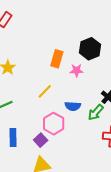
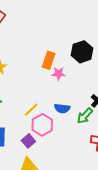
pink star: (77, 70) -> (59, 74), moved
yellow line: (45, 91) -> (31, 110), moved

